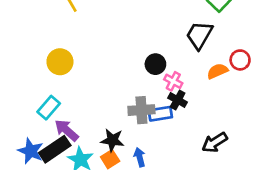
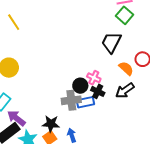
black circle: (155, 64) -> (80, 86), moved
orange semicircle: (217, 71) -> (126, 68), turned 70
black arrow: (215, 142) -> (125, 91), moved

